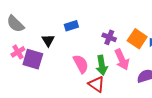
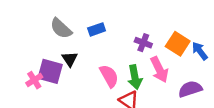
gray semicircle: (15, 24) -> (61, 28), moved
black triangle: (48, 40) -> (70, 59), moved
pink cross: (18, 52) -> (34, 80), moved

